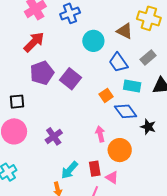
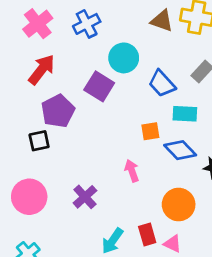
brown triangle: (125, 31) -> (162, 21), moved
purple square: (71, 79) -> (99, 86), moved
orange square: (106, 95) -> (150, 131), turned 32
black square: (17, 102) -> (39, 141), moved
pink arrow: (100, 134) -> (132, 171), moved

